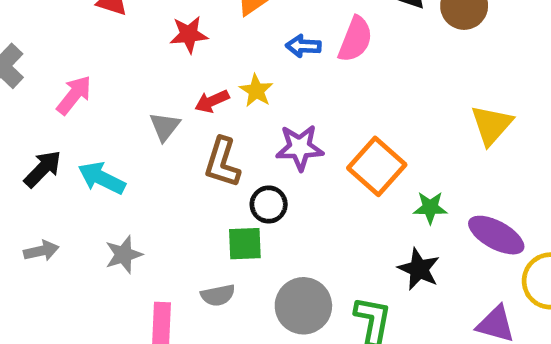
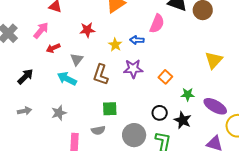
red star: (189, 34) -> (87, 30), moved
blue arrow: (303, 46) -> (137, 40), moved
pink arrow: (74, 95) -> (41, 30), moved
red arrow: (212, 101) -> (53, 48), moved
orange square: (377, 166) -> (165, 77), size x0.6
cyan arrow: (102, 178) -> (67, 79), moved
black circle: (269, 204) -> (160, 113), moved

